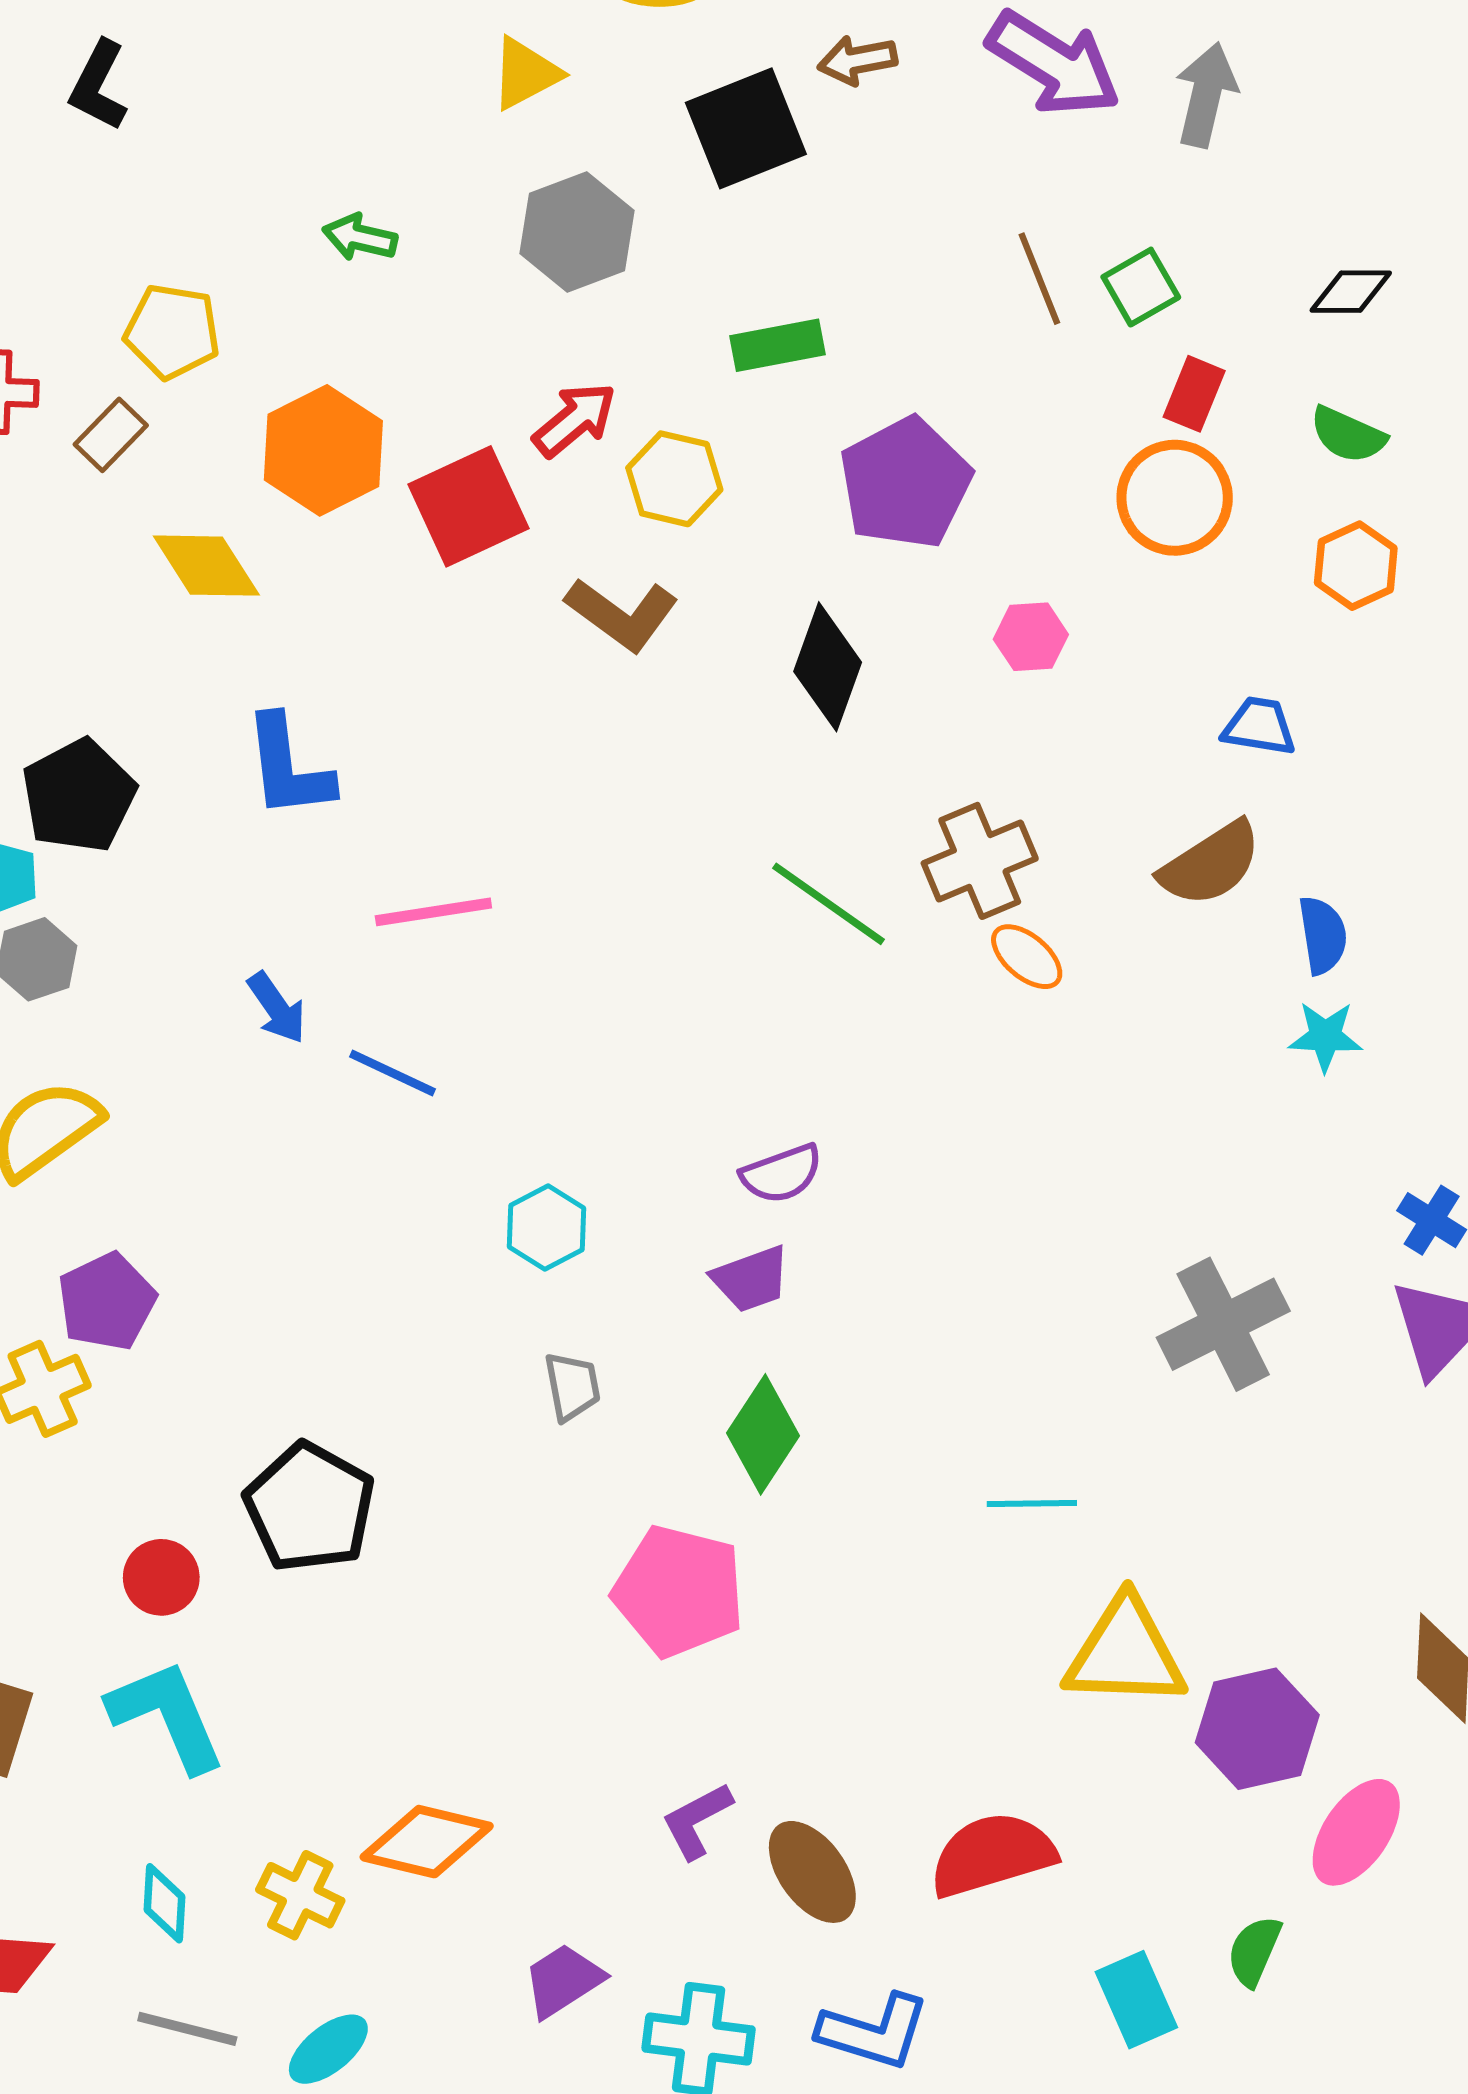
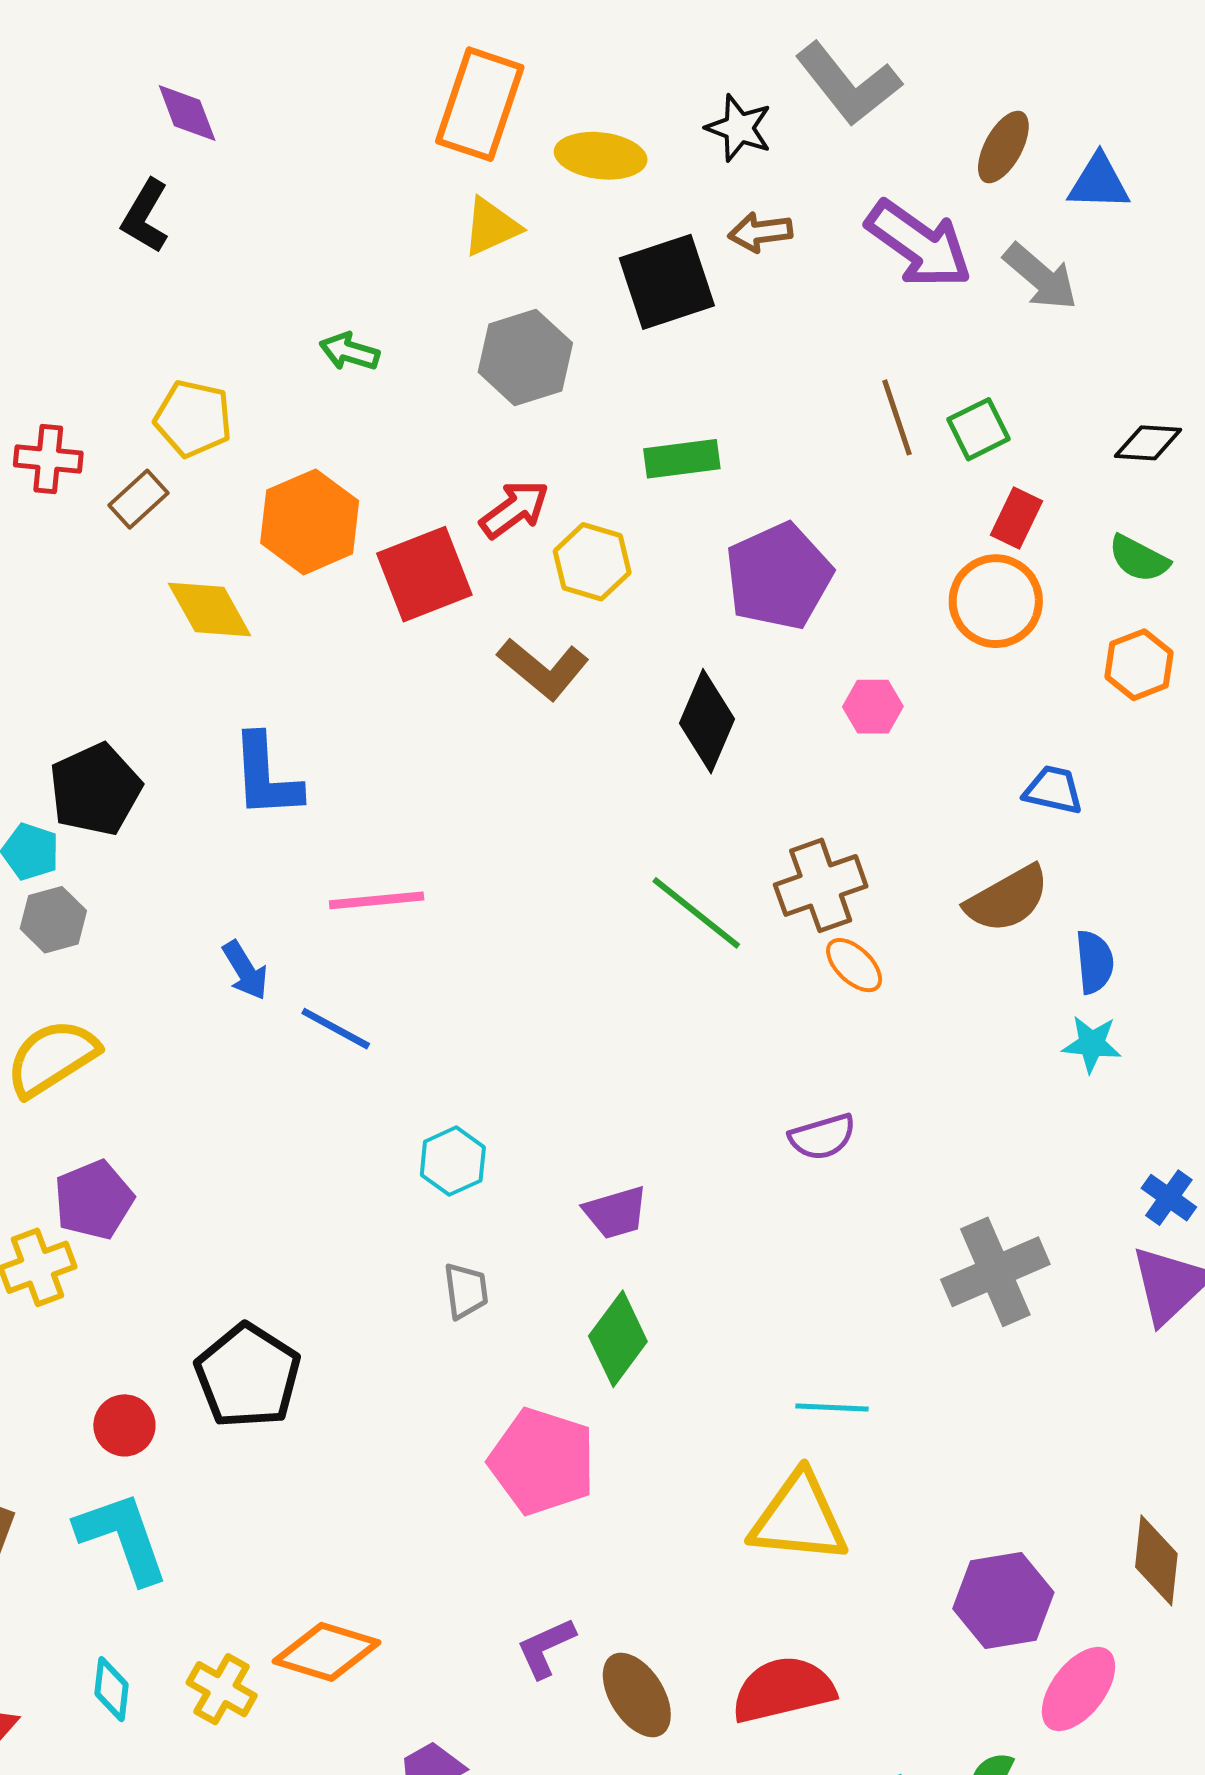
gray arrow: (1206, 95) -> (1041, 277), turned 114
purple semicircle: (782, 1174) -> (822, 1137), moved
yellow triangle: (1125, 1653) -> (799, 1518), moved

